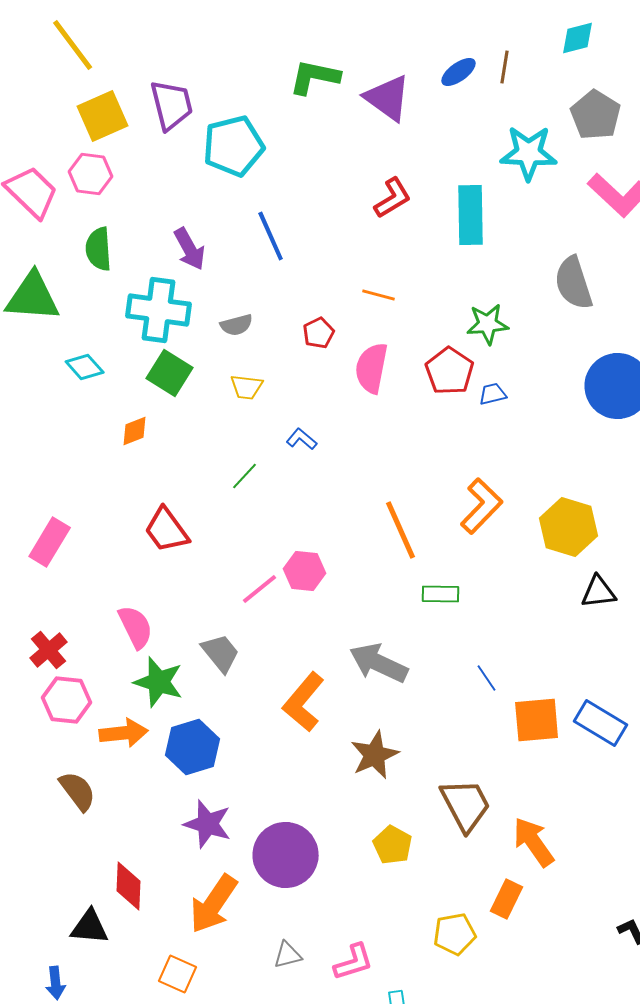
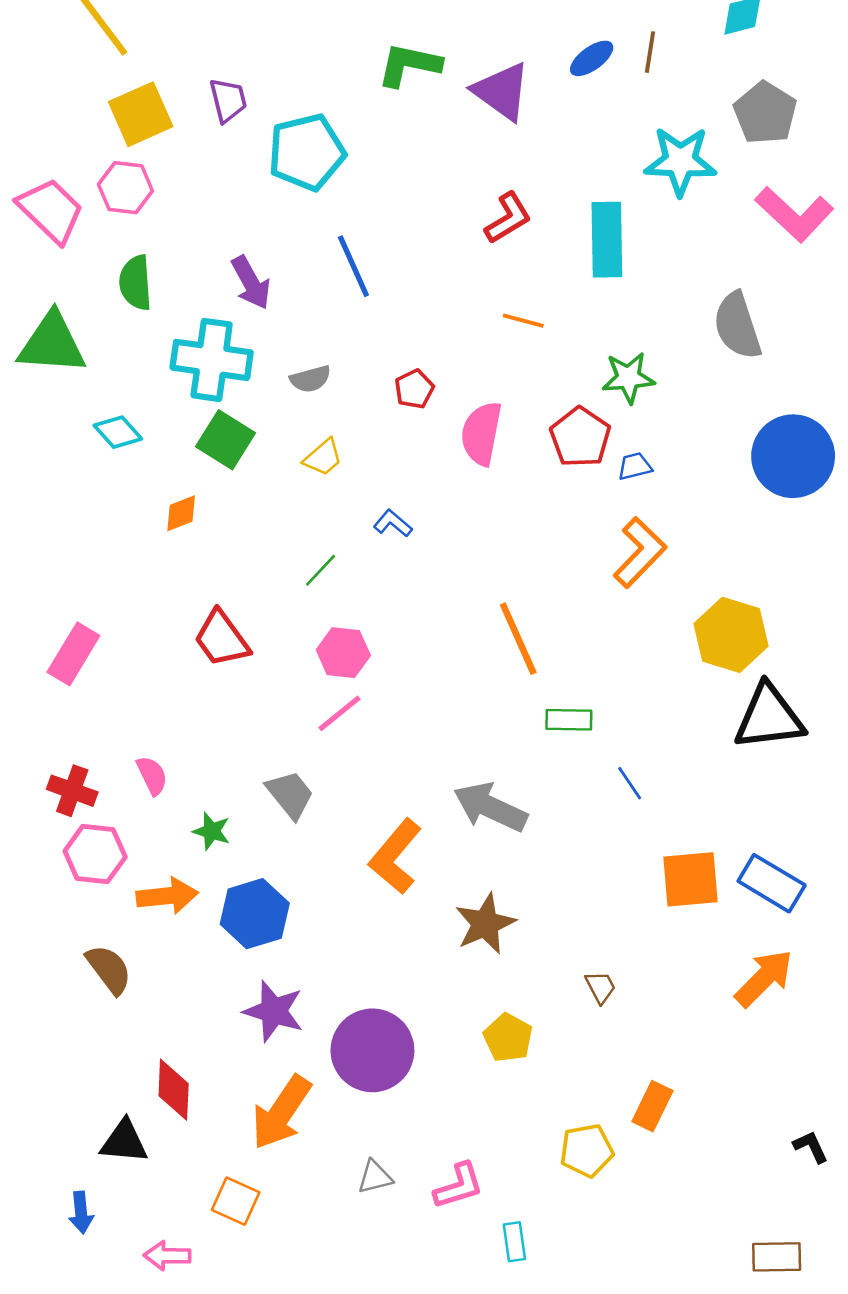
purple trapezoid: (172, 105) -> (228, 100), size x0.7
orange line: (379, 295) -> (523, 321), moved
yellow trapezoid: (247, 387) -> (323, 457), turned -48
orange L-shape: (482, 506) -> (640, 553), moved
pink hexagon: (305, 571) -> (343, 653), moved
black triangle: (599, 592) -> (769, 717), size x1.6
pink semicircle: (136, 627) -> (152, 775), moved, size x0.7
red cross: (49, 650) -> (72, 791), turned -30
blue line: (487, 678) -> (630, 783), moved
green star: (159, 682) -> (212, 831), size x0.6
brown trapezoid: (466, 805) -> (601, 987), size x0.5
orange arrow: (534, 842) -> (764, 978), moved, turned 80

